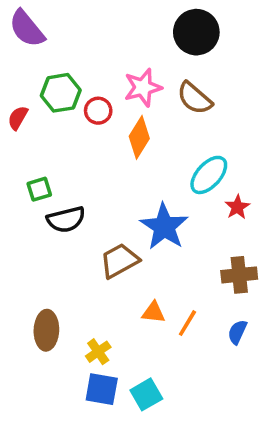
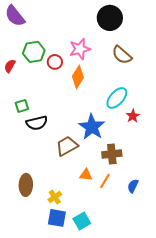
brown semicircle: (195, 98) -> (122, 55), moved
brown cross: (239, 275) -> (112, 154), moved

